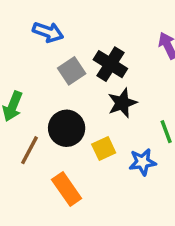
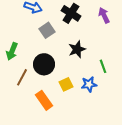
black cross: (110, 64) -> (71, 13), moved
yellow square: (104, 149) -> (66, 84), moved

